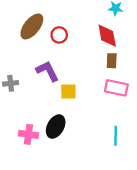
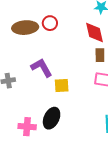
brown ellipse: (32, 26) -> (25, 28), turned 50
red circle: (59, 35) -> (50, 23), moved

